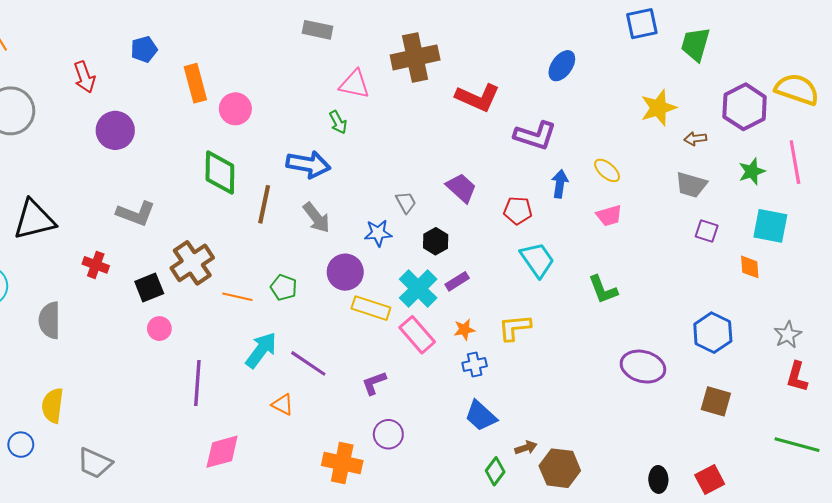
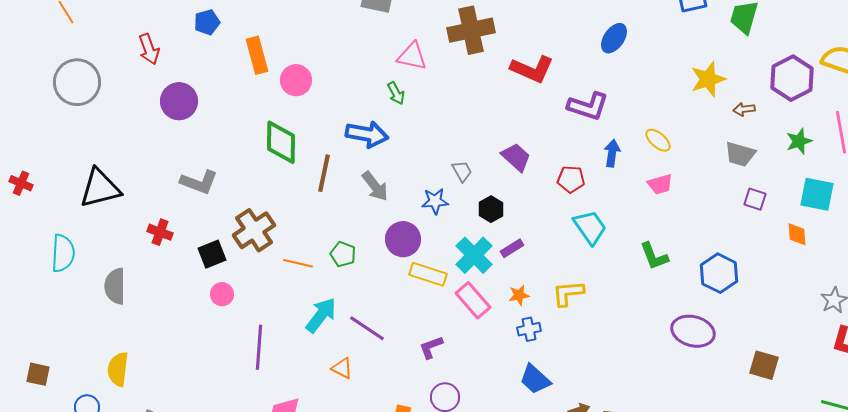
blue hexagon: (713, 333) -> (719, 273), moved

